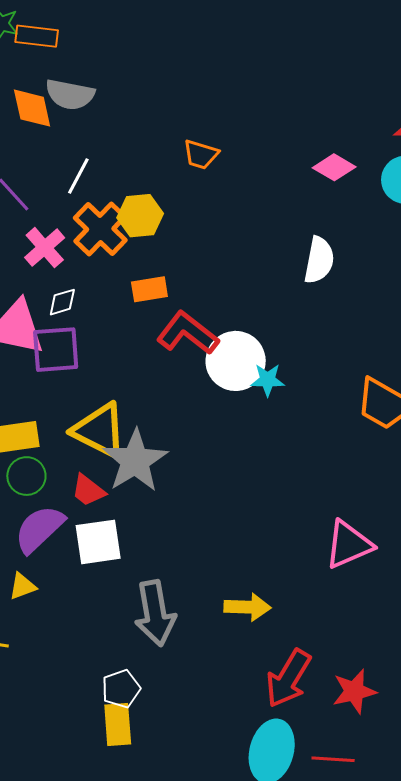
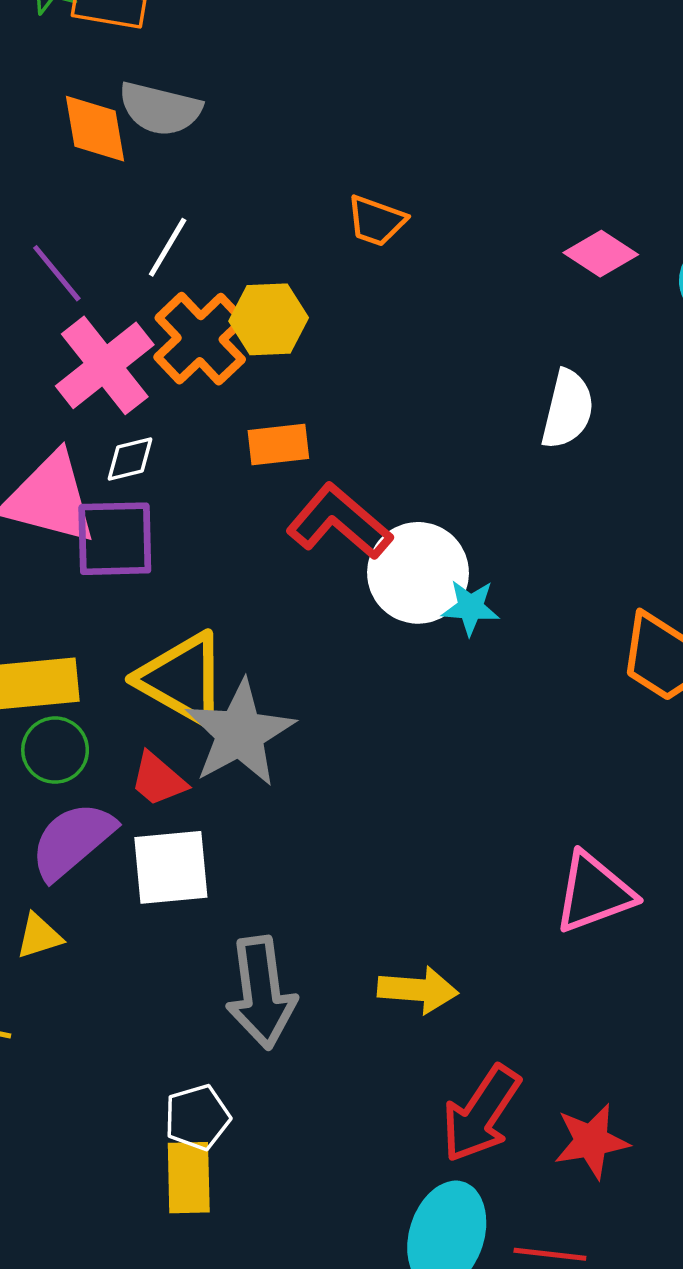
pink cross: (45, 248) -> (105, 365), size x1.4

